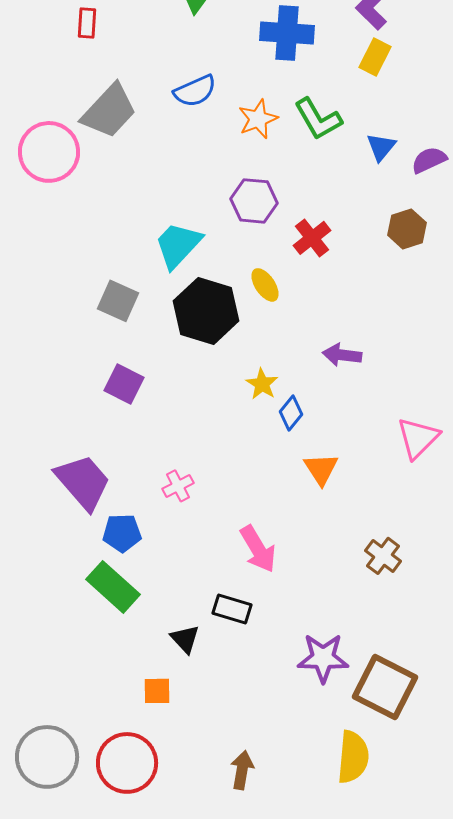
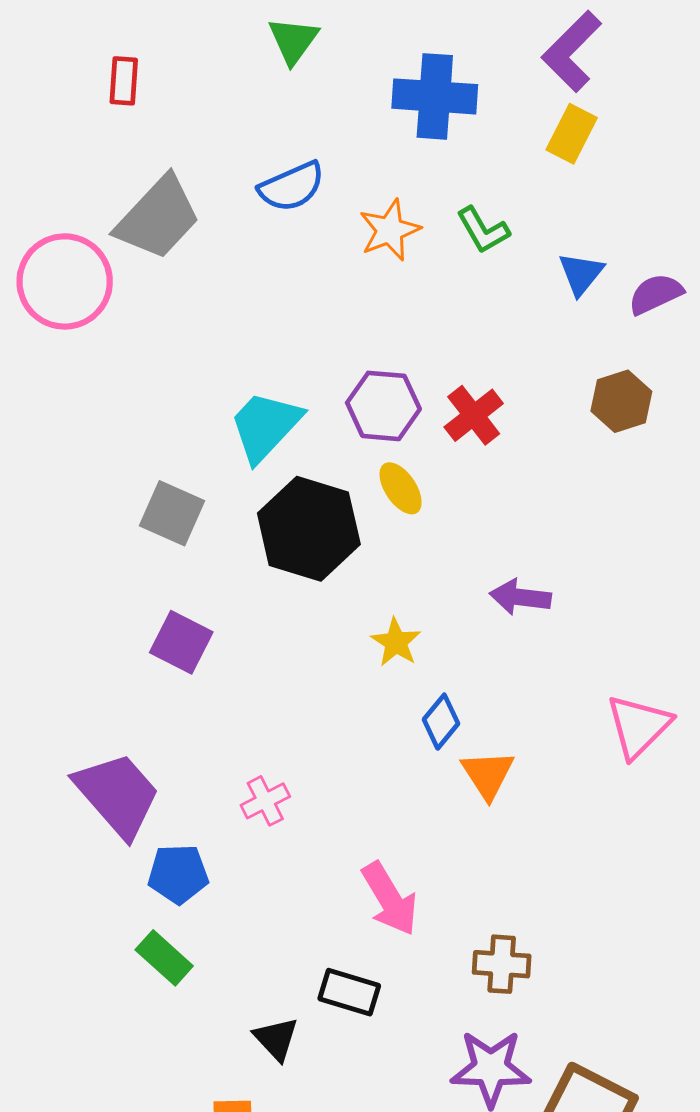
green L-shape: (318, 119) -> (483, 230), size x0.7
purple hexagon: (254, 201) -> (383, 406), moved
blue diamond: (291, 413) -> (441, 722), moved
brown cross: (383, 556) -> (502, 964), moved, turned -33
green rectangle: (113, 587) -> (164, 958), size x0.7

